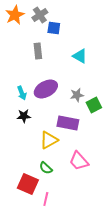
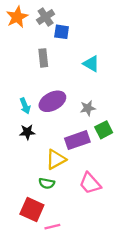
green square: (94, 105) -> (104, 130), moved
purple rectangle: (68, 123) -> (77, 140), turned -30
green semicircle: (46, 168) -> (47, 183), moved, turned -32
pink line: (46, 199) -> (52, 227), turned 64

